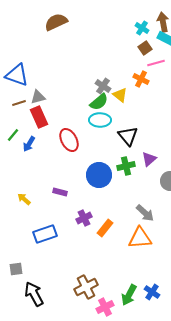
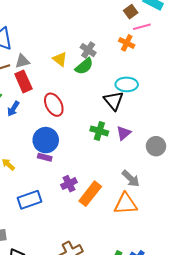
yellow triangle: (120, 95) -> (60, 59), moved
cyan ellipse: (100, 120) -> (127, 84), moved
purple triangle: (149, 159) -> (124, 133), moved
green cross: (126, 166) -> (99, 131), moved, turned 30
blue circle: (99, 175) -> (46, 140), moved
orange rectangle: (105, 228) -> (90, 194), size x1.4

